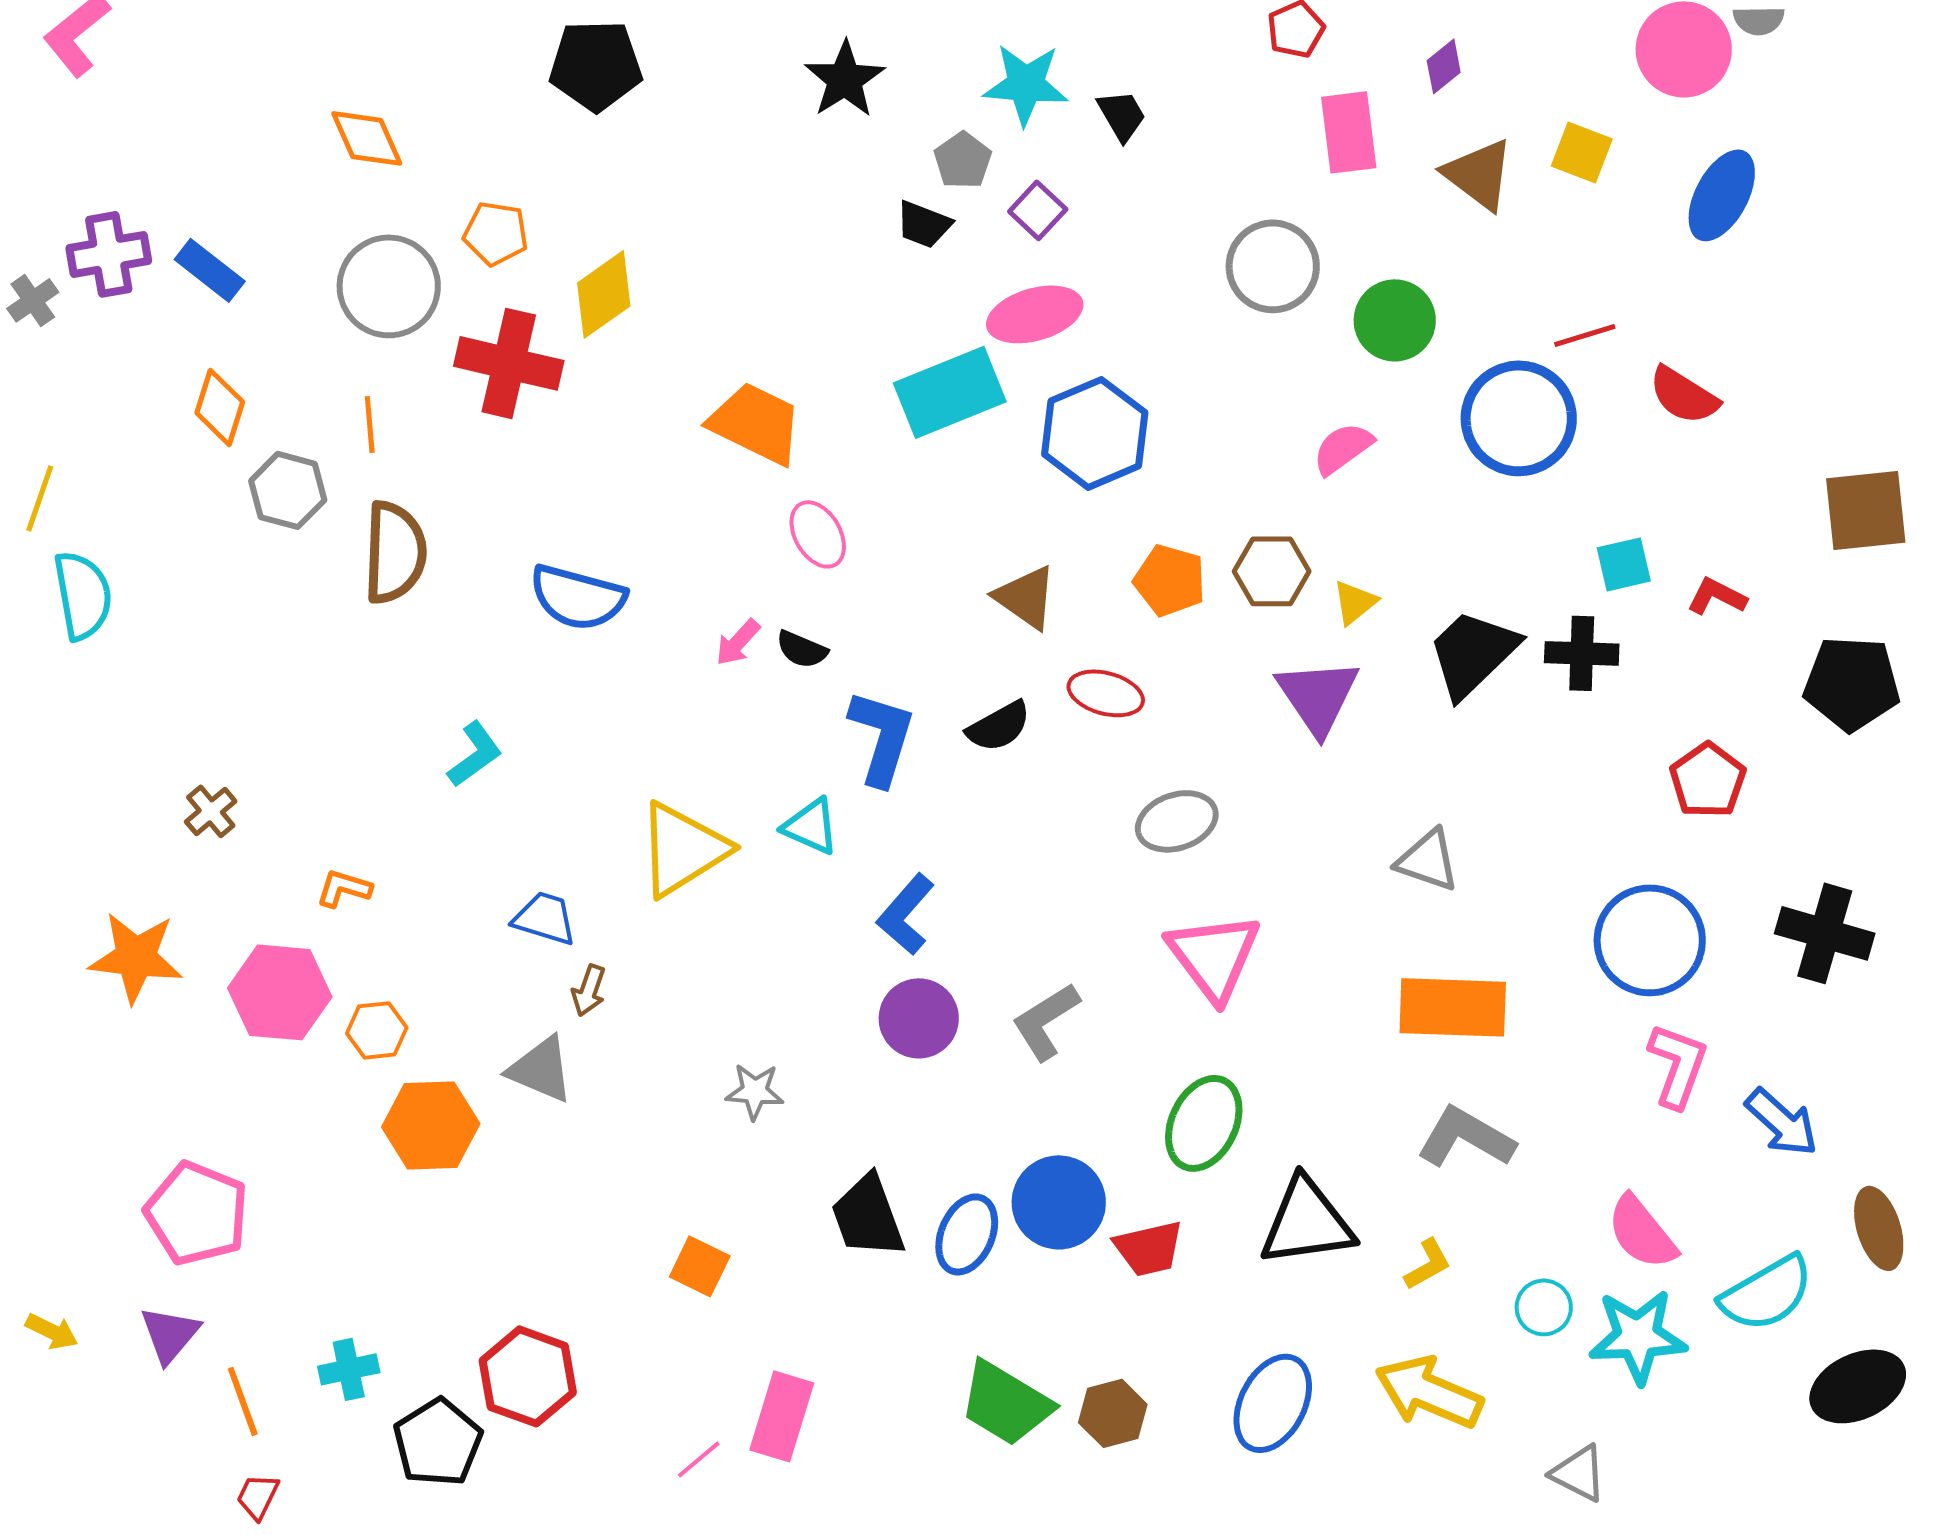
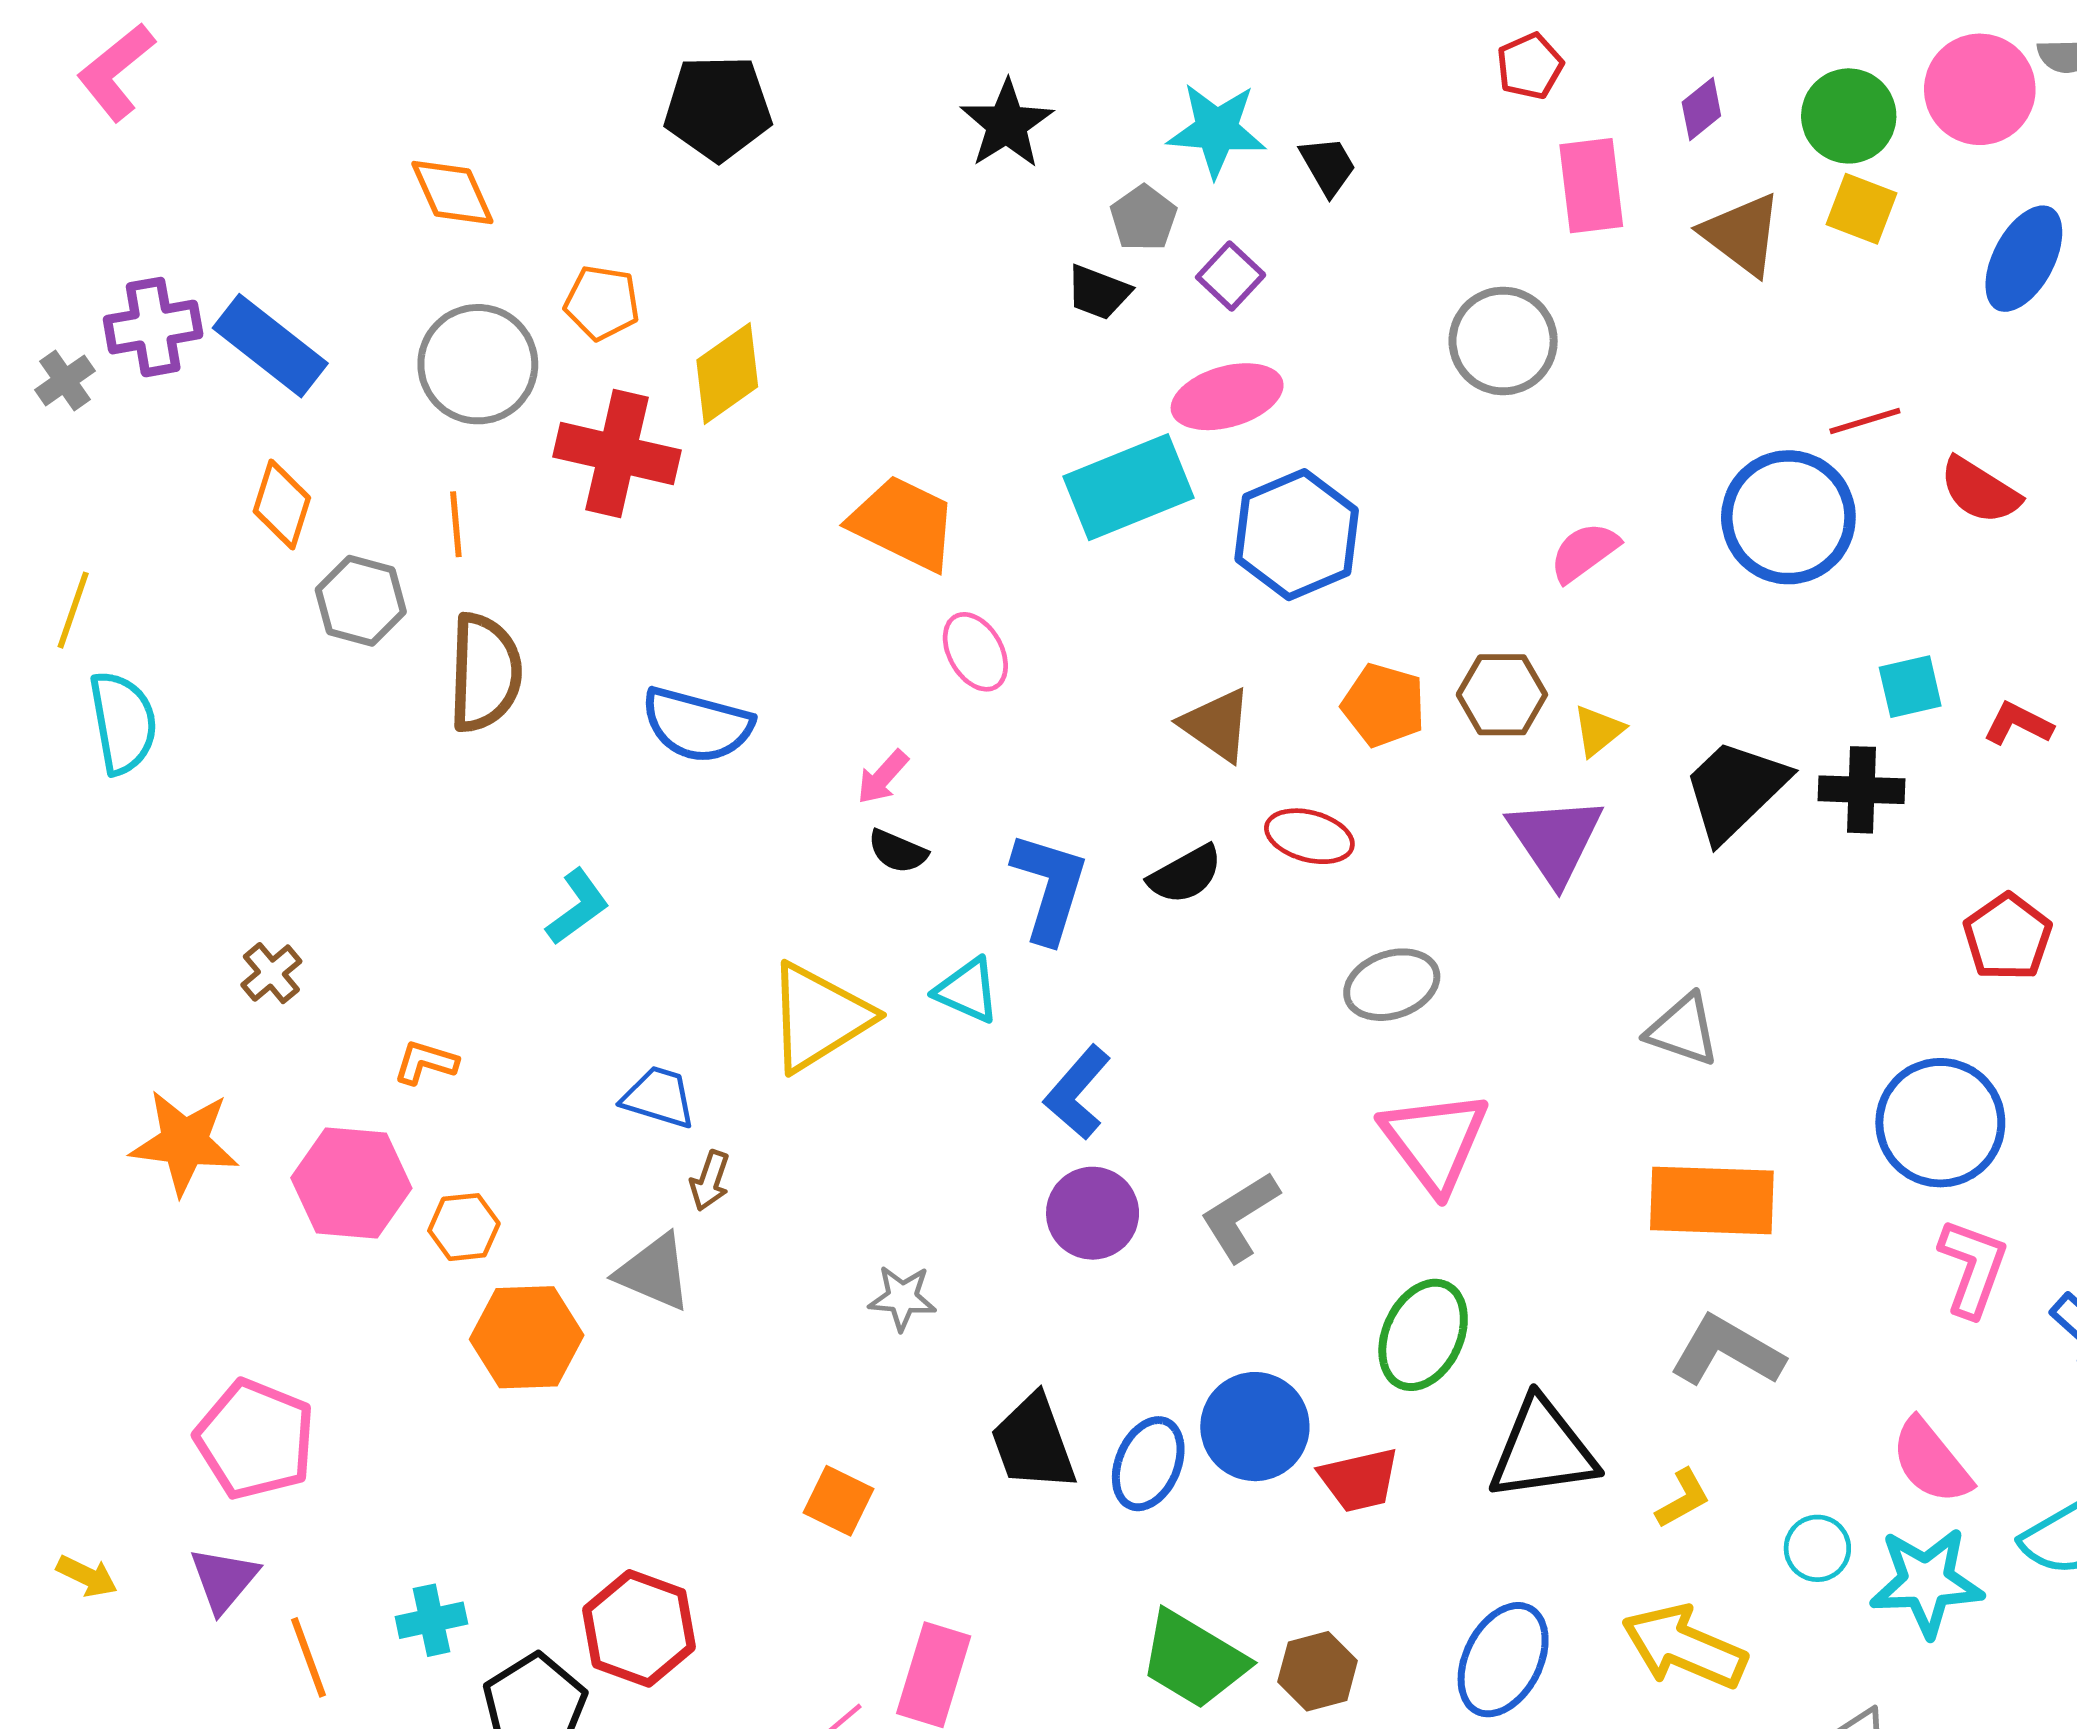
blue rectangle: (210, 270) -> (270, 346), size x1.4
green circle: (1395, 320) -> (1849, 116), moved
black semicircle: (802, 649) -> (898, 851), moved

